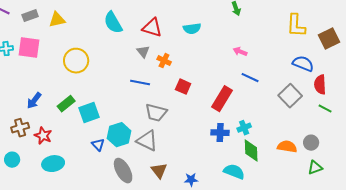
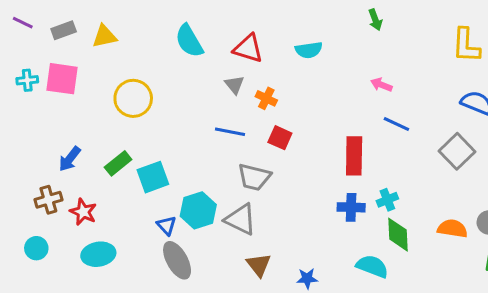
red square: (183, 87) -> (280, 138), moved
red rectangle: (222, 99) -> (354, 156), turned -30
gray ellipse: (123, 171) -> (177, 260), moved

